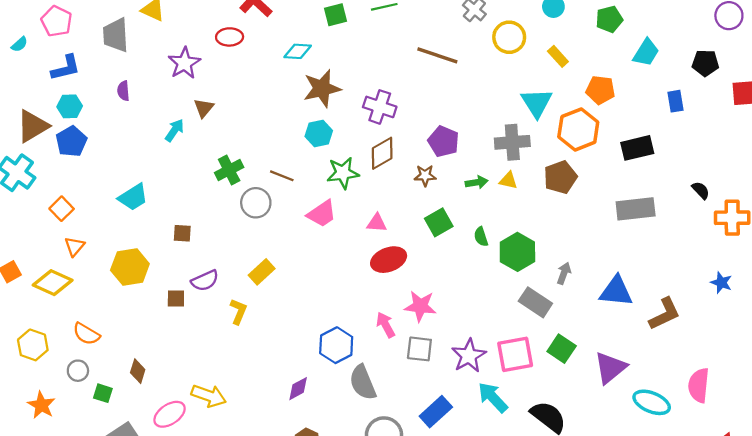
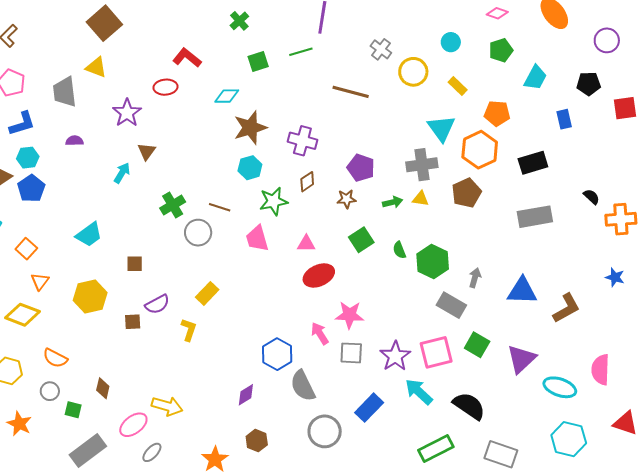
purple semicircle: (123, 91) -> (74, 141), turned 96
brown diamond: (382, 153) -> (307, 182), size x0.7
pink trapezoid: (322, 214) -> (257, 239), turned 112

